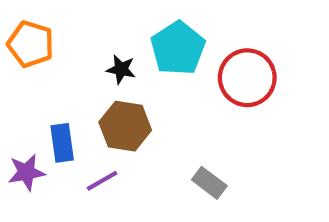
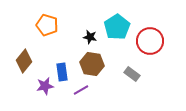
gray rectangle: (209, 183) -> (132, 74), moved

